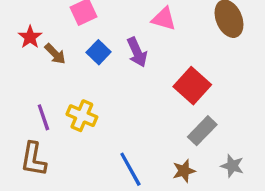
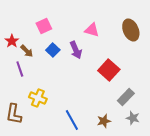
yellow cross: (82, 116) -> (38, 98), moved
purple line: (43, 117) -> (20, 69), moved
gray rectangle: (202, 131) -> (126, 97), moved

